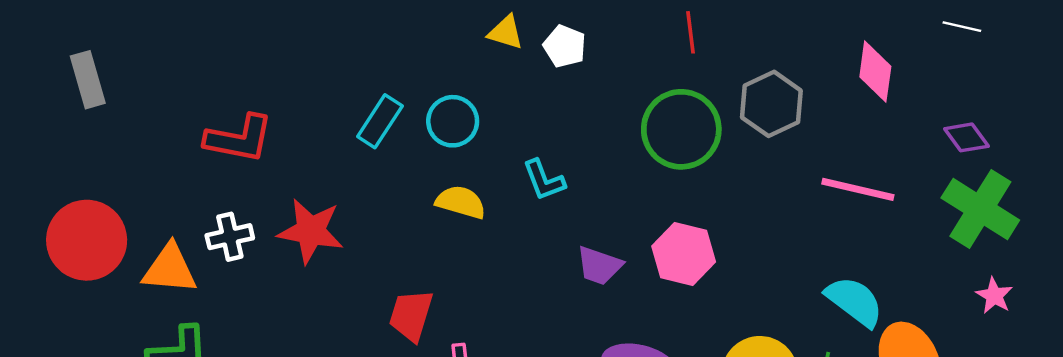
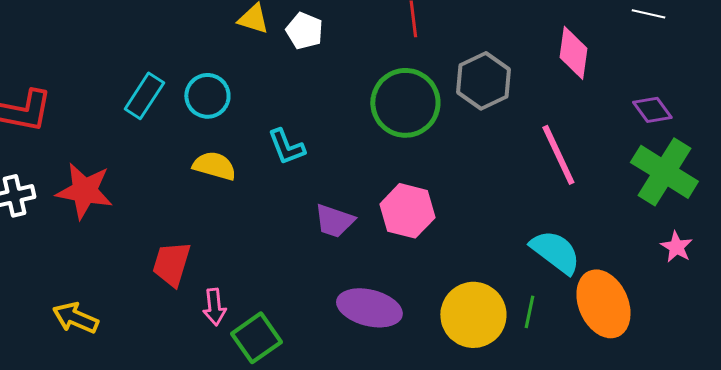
pink line: (858, 189) -> (558, 155), turned 52

